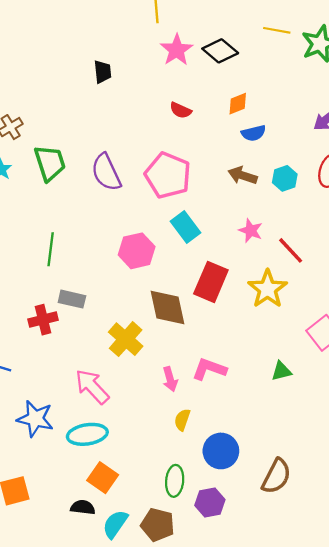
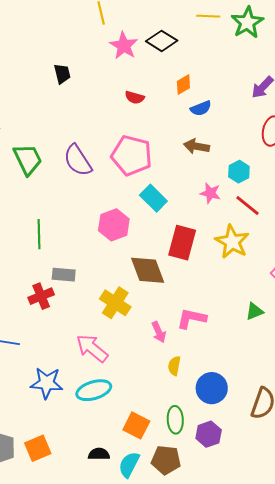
cyan hexagon: (285, 178) -> (239, 172), moved
orange square: (103, 478) -> (136, 425), moved

